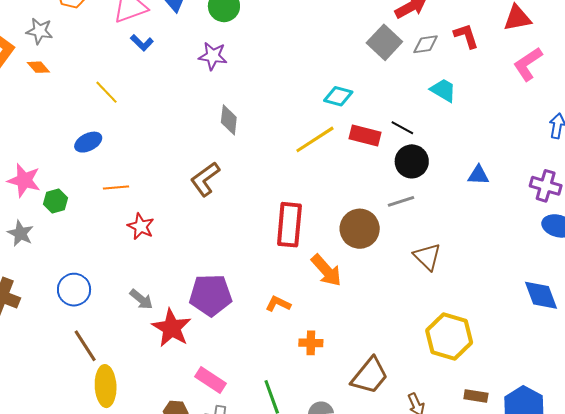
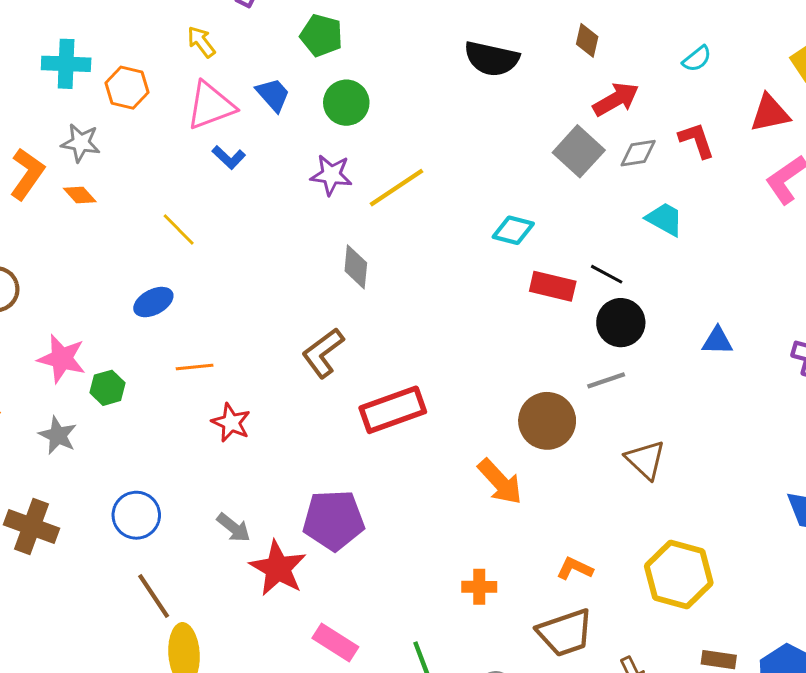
yellow line: (315, 139) -> (397, 188), moved
red rectangle: (289, 225) -> (393, 410), moved, turned 66
orange L-shape: (278, 304) -> (575, 568), moved
brown trapezoid: (370, 376) -> (565, 633), turned 33

